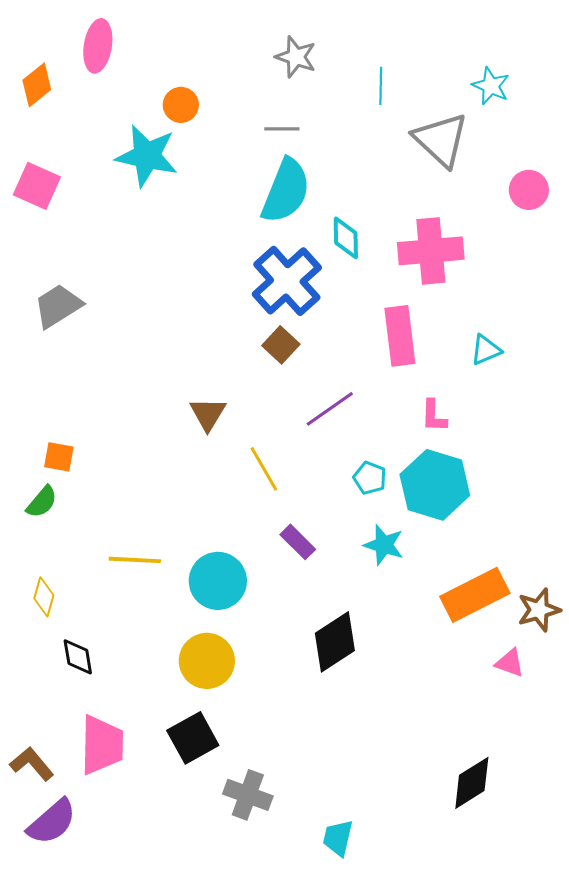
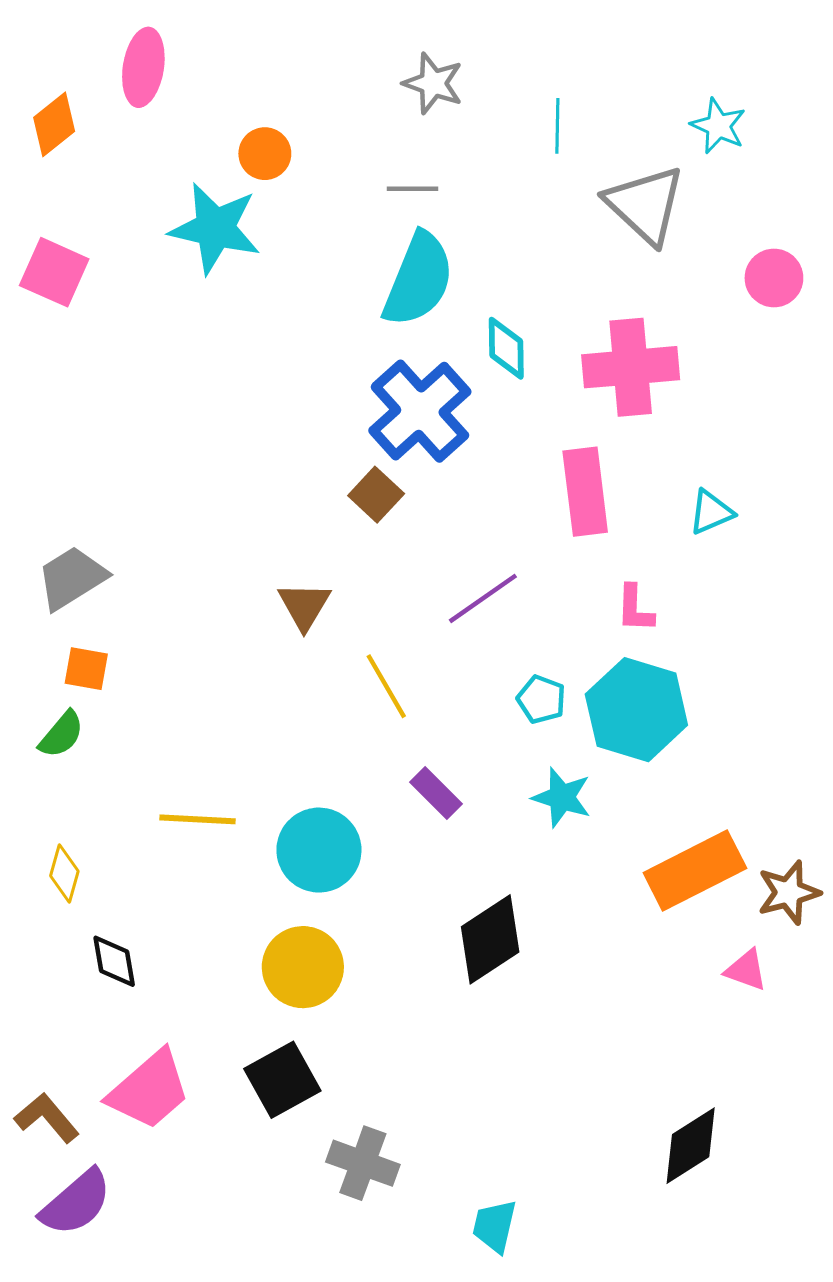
gray trapezoid: (58, 306) -> (72, 578), moved
brown square: (281, 345) -> (376, 495), moved
pink trapezoid: (102, 745) -> (149, 1090), turned 48

